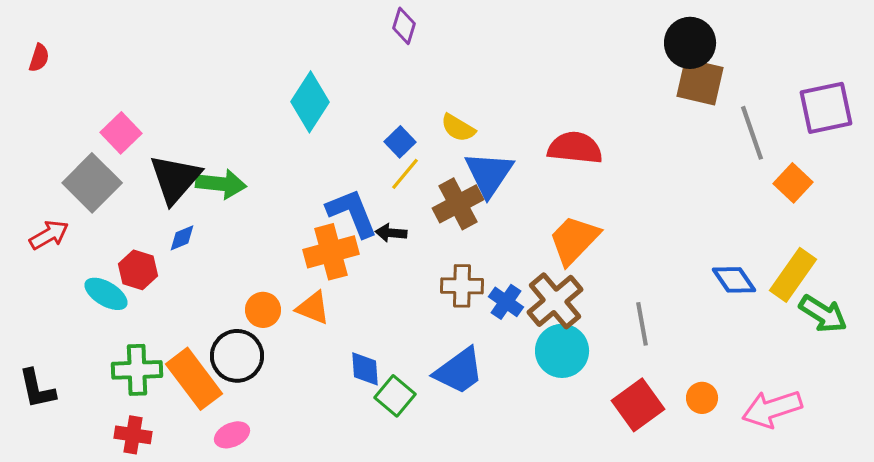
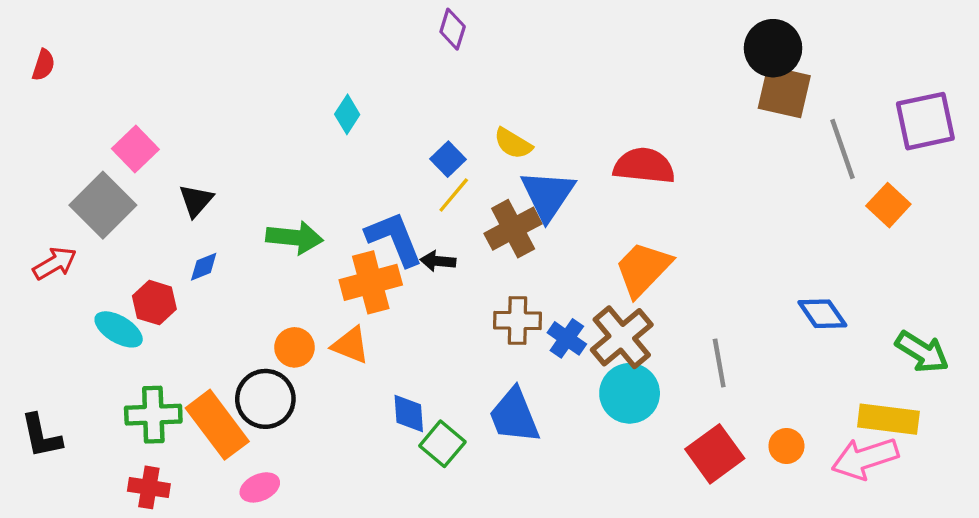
cyan diamond: (310, 102) -> (347, 114), size x0.6
black triangle: (175, 179) -> (196, 201), size x0.6
green arrow: (221, 184) -> (295, 238), moved
yellow rectangle: (793, 275) -> (888, 419), moved, turned 62
blue trapezoid: (459, 371) -> (514, 416), turned 104

